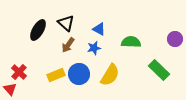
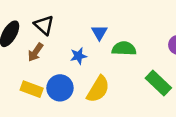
blue triangle: (99, 29) -> (99, 33), moved, turned 32
brown arrow: (68, 45) -> (35, 52), moved
yellow rectangle: (56, 75) -> (32, 89), turned 42

